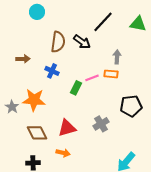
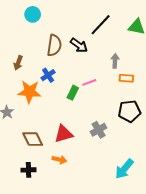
brown arrow: (23, 59) -> (18, 63), turned 112
blue cross: (52, 71) -> (48, 75), turned 32
orange rectangle: (111, 74) -> (126, 78), moved
orange star: (34, 100) -> (30, 92), moved

